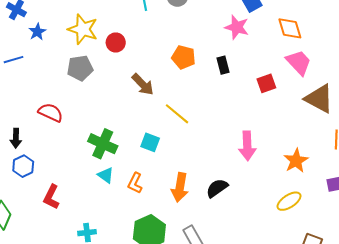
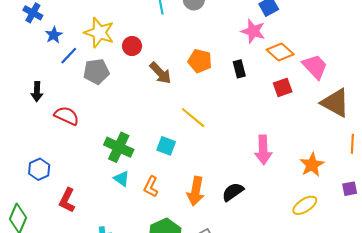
orange diamond: (290, 28) -> (280, 52), moved, turned -32
blue line: (14, 60) -> (69, 56), moved, turned -30
brown arrow: (143, 84) -> (160, 73), moved
black arrow: (16, 138) -> (37, 92), moved

